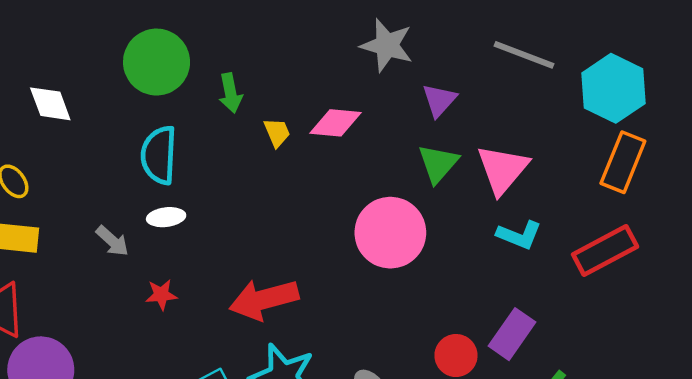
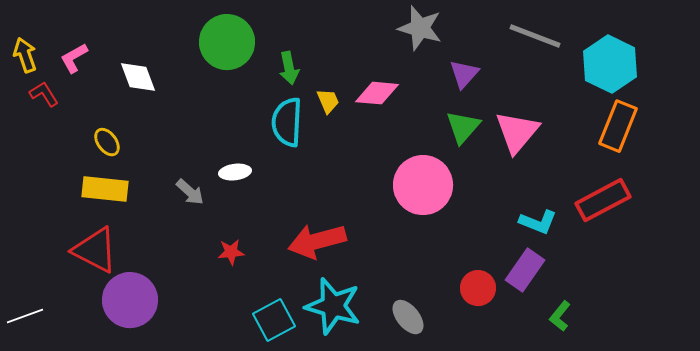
cyan semicircle: (159, 155) -> (287, 122), moved
cyan L-shape: (519, 235) -> (538, 222), moved
red star: (161, 295) -> (231, 252), moved

